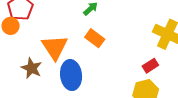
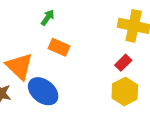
blue ellipse: (71, 75) -> (43, 91), turned -32

